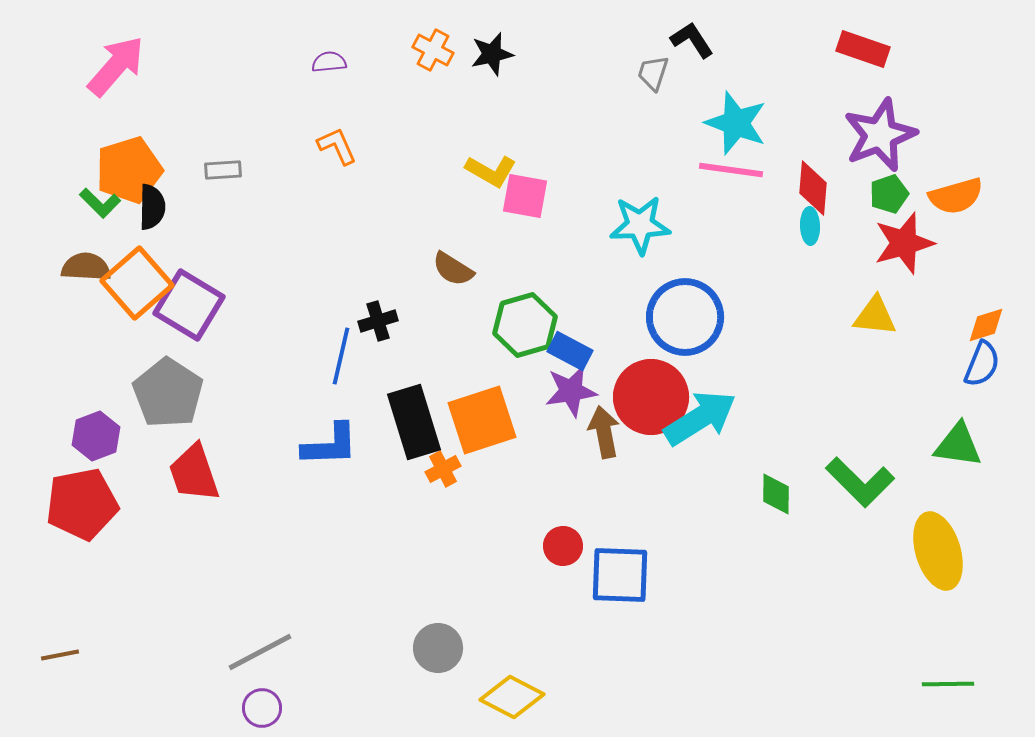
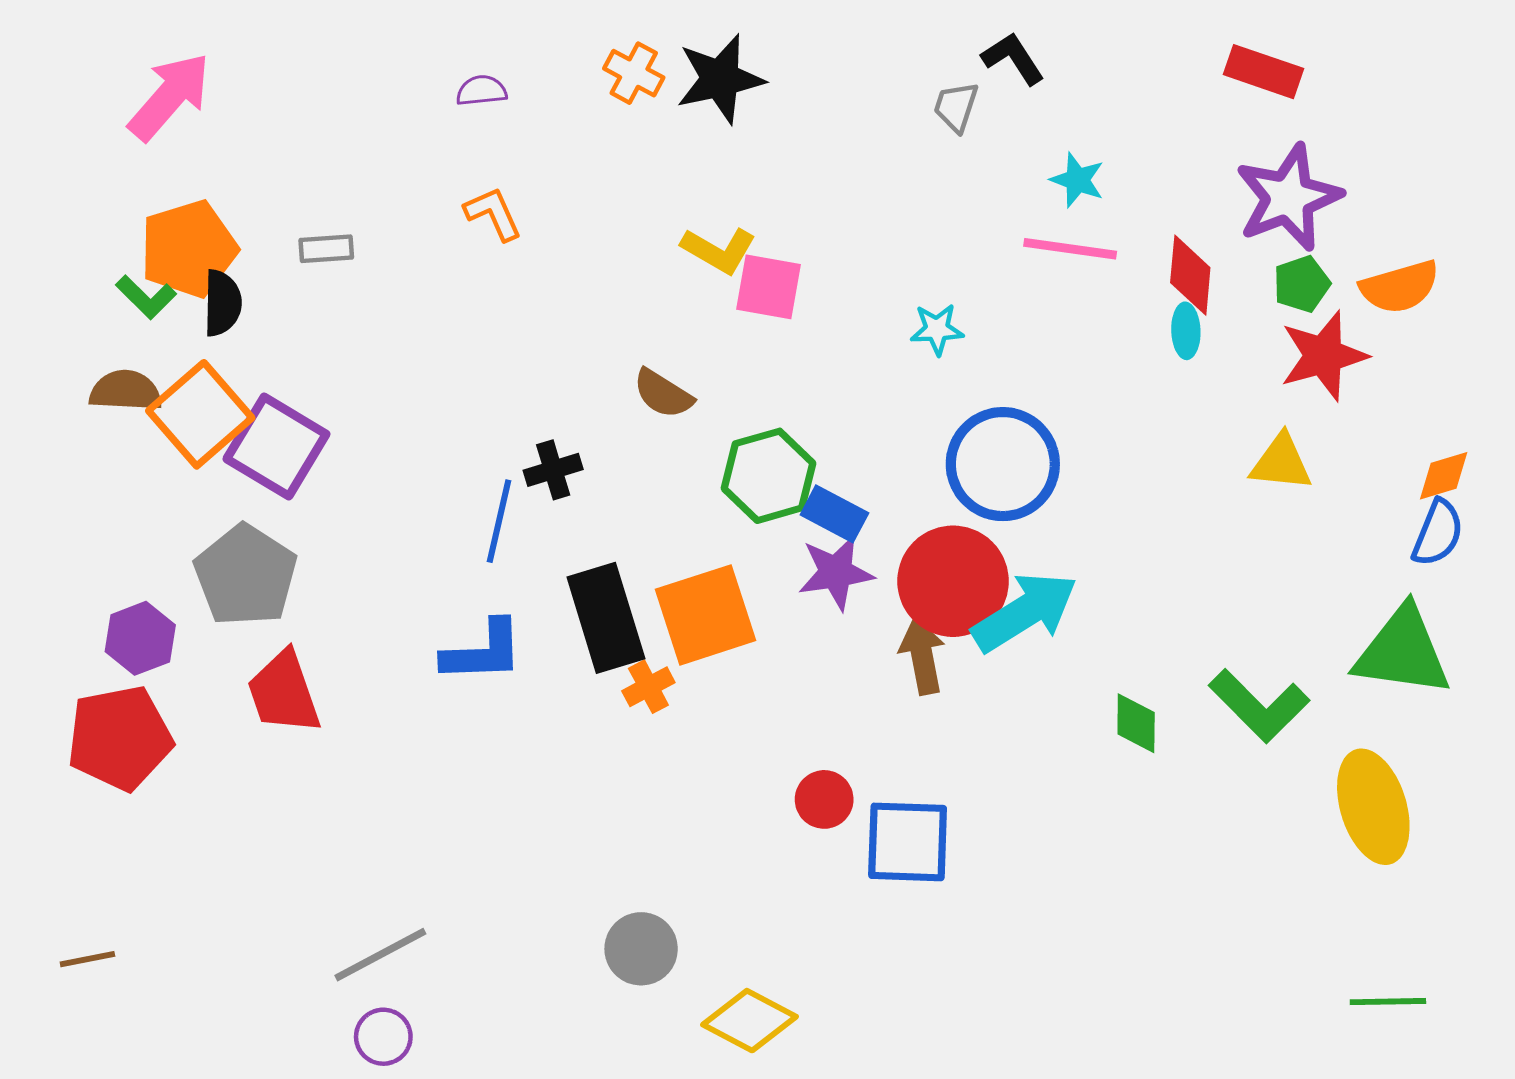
black star: (492, 54) -> (720, 79), size x1.4
cyan star: (736, 123) -> (1077, 180), size x0.6
cyan star: (640, 225) -> (937, 329), size x0.6
brown arrow: (604, 432) -> (922, 656), moved
green triangle: (958, 445) -> (1403, 652), size x1.4

